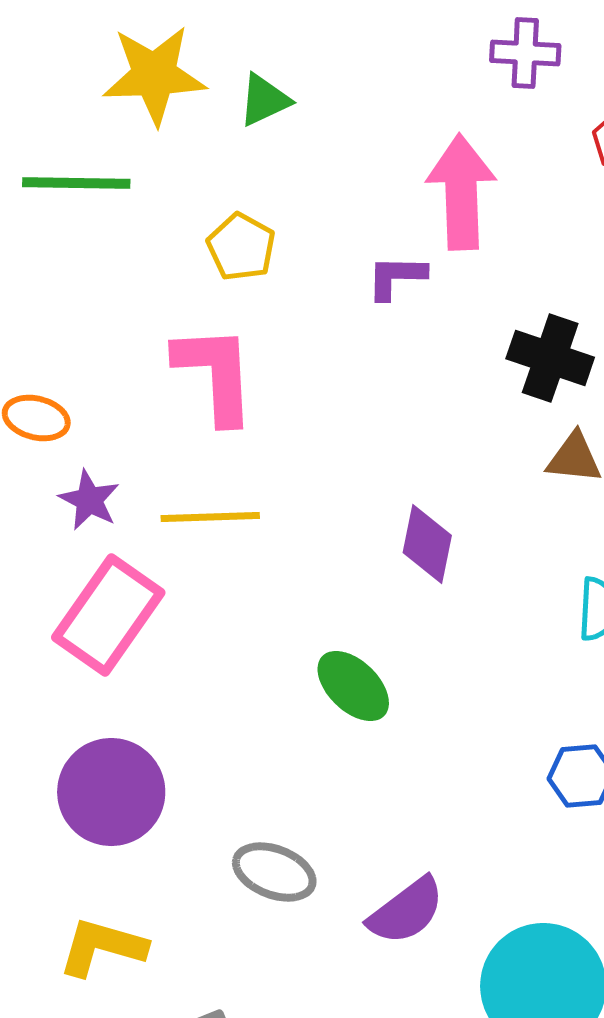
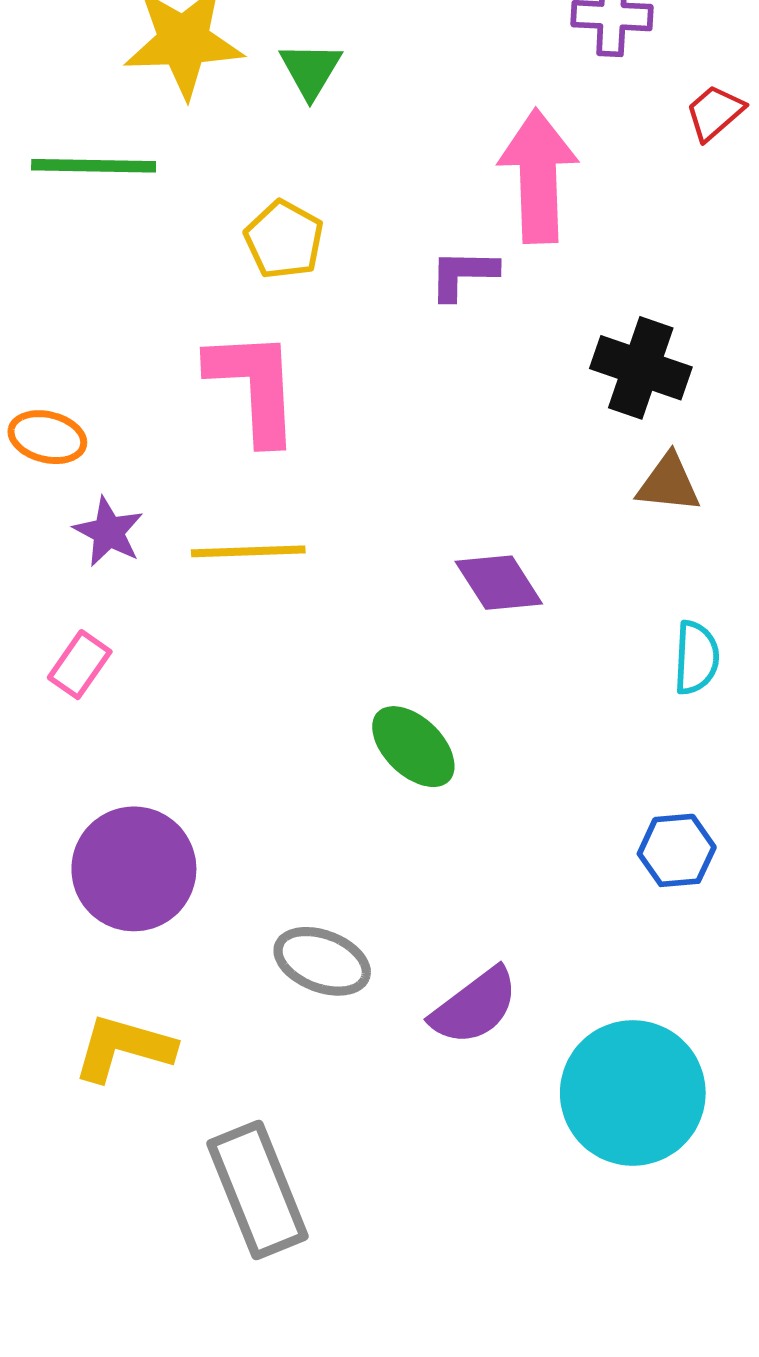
green triangle: (264, 100) -> (311, 70), turned -34
purple diamond: (427, 544) -> (499, 583), turned -44
pink rectangle: (108, 615) -> (80, 665), moved, size x0.5

